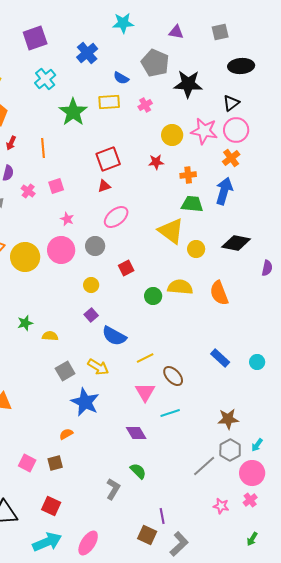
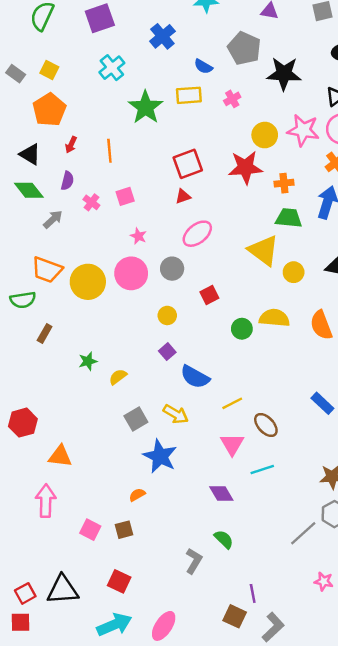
red star: (156, 162) -> (245, 167), size x1.8
yellow semicircle: (50, 336) -> (118, 377), turned -42

